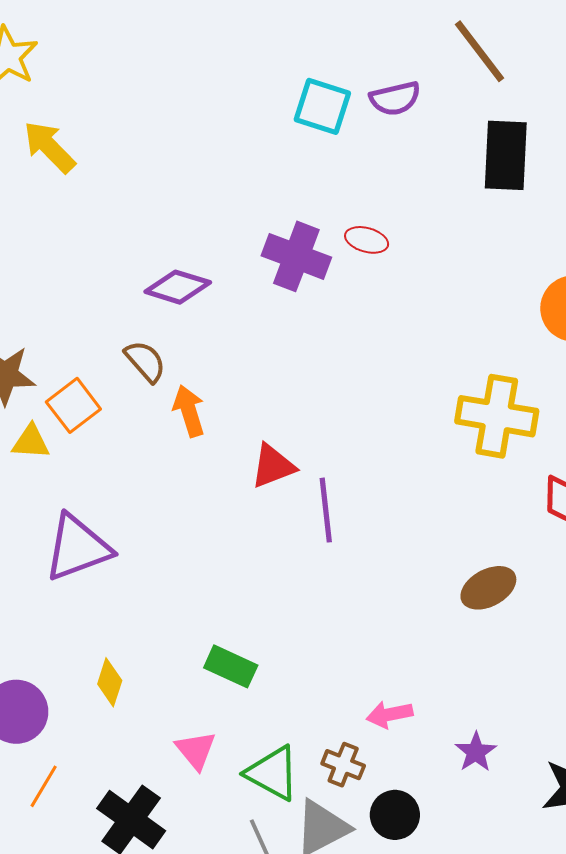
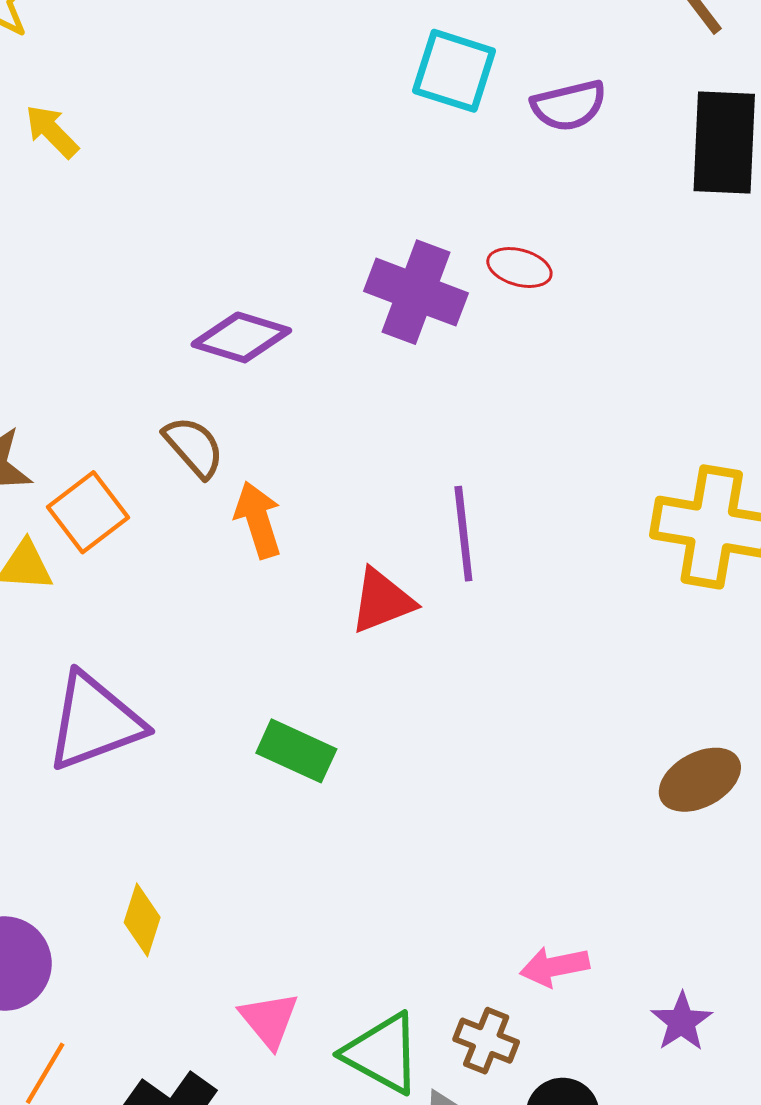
purple semicircle: (395, 98) -> (569, 106), moved
yellow arrow: (49, 147) -> (52, 131), size x0.7
purple line: (326, 510) -> (463, 534), moved
green rectangle: (231, 666) -> (296, 751), moved

